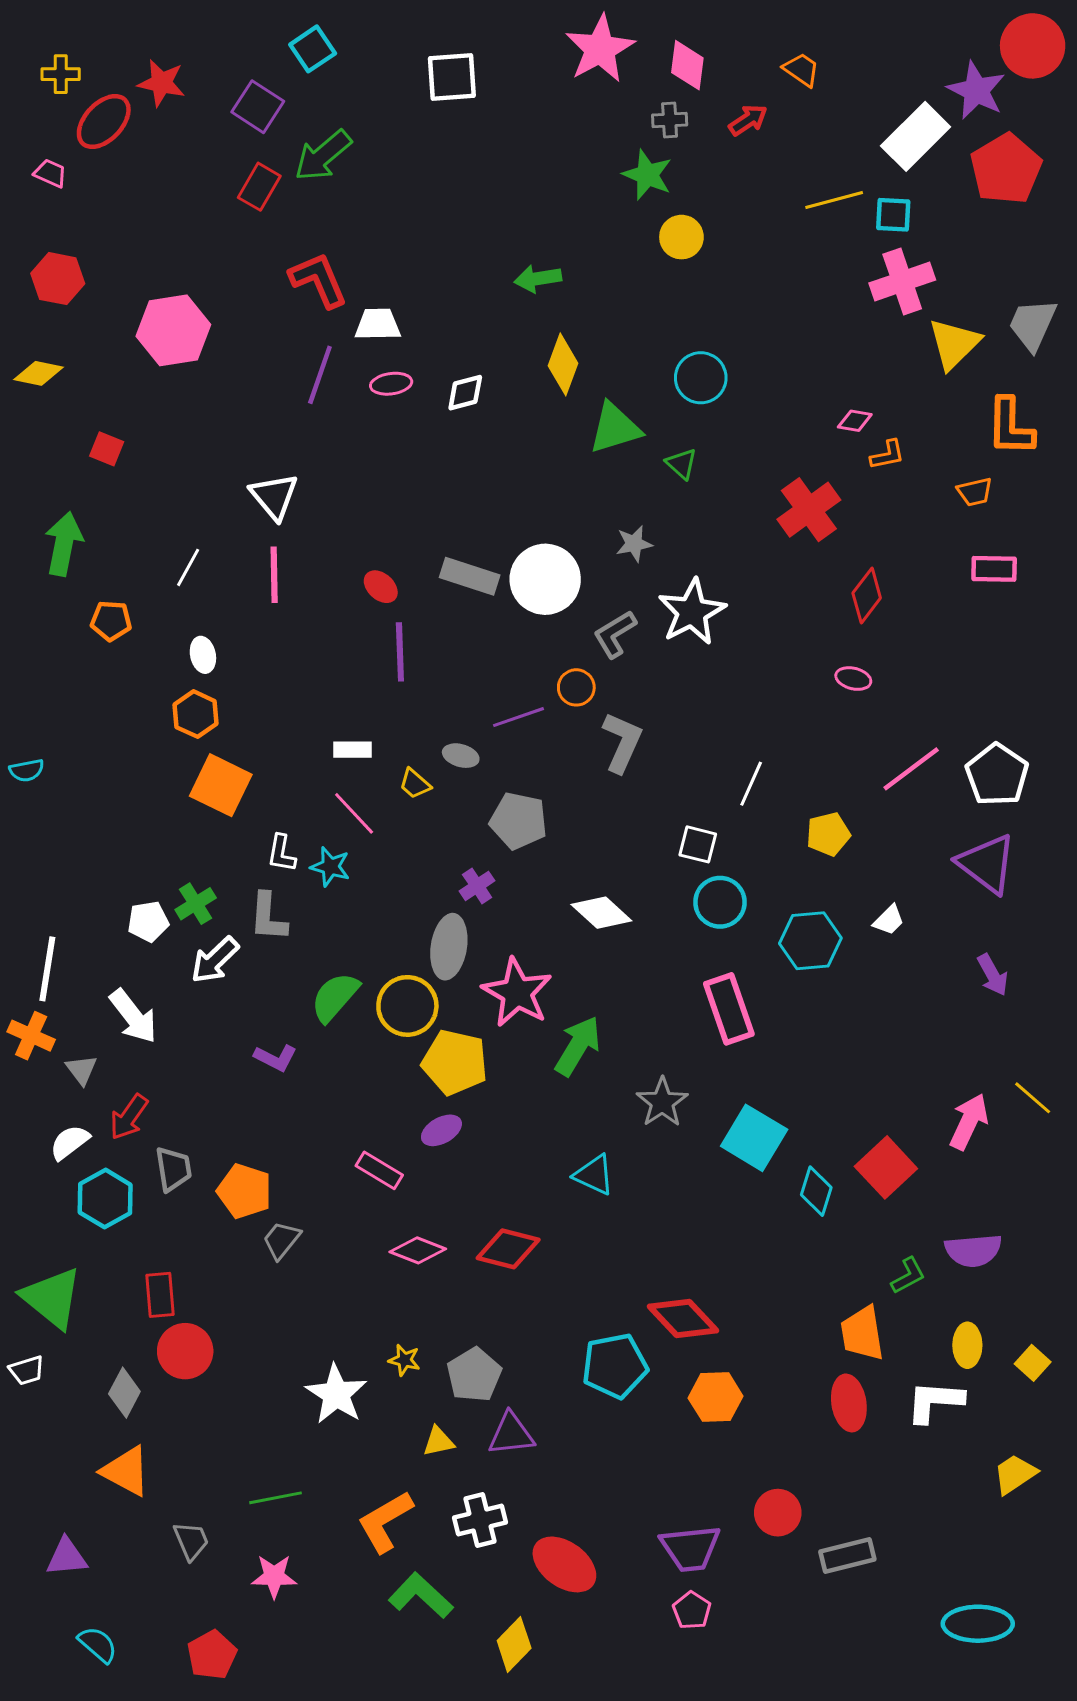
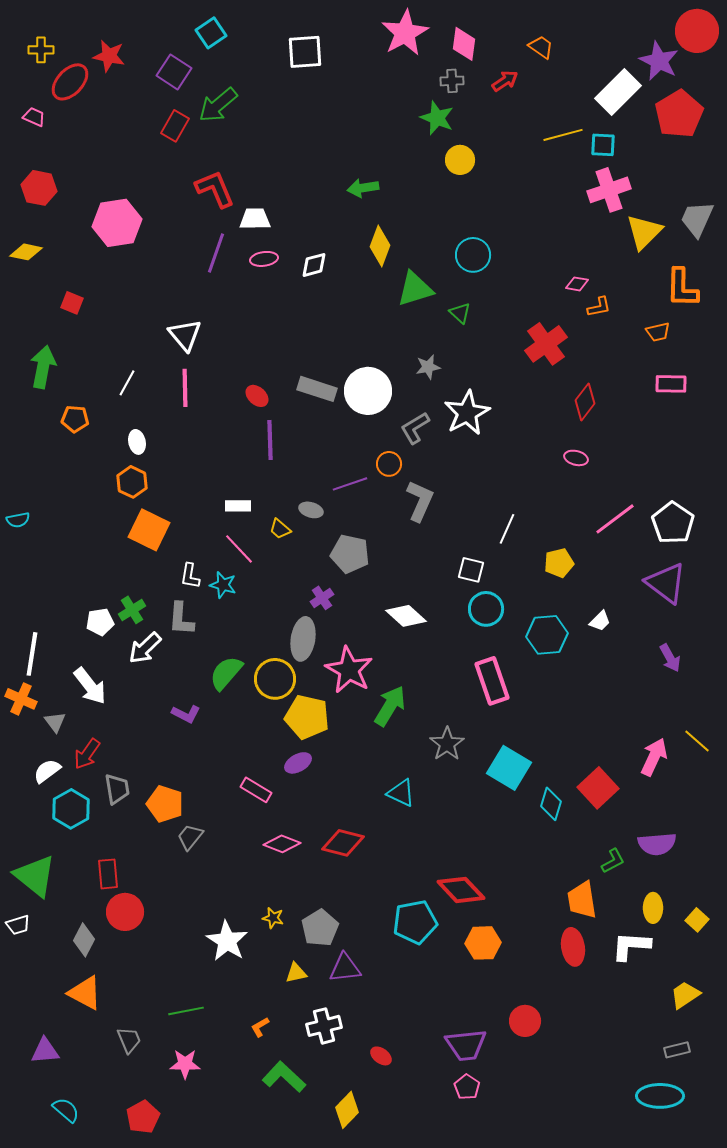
orange L-shape: (385, 1522) -> (260, 1027), size x0.5
gray rectangle: (847, 1556) -> (677, 1050), moved, size x0.7
red ellipse: (564, 1564) -> (381, 1056), size x0.5

